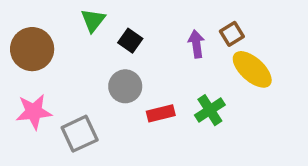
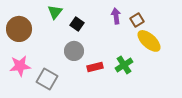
purple arrow: (196, 44) -> (116, 16), moved
gray square: (80, 134) -> (47, 79), turned -35

